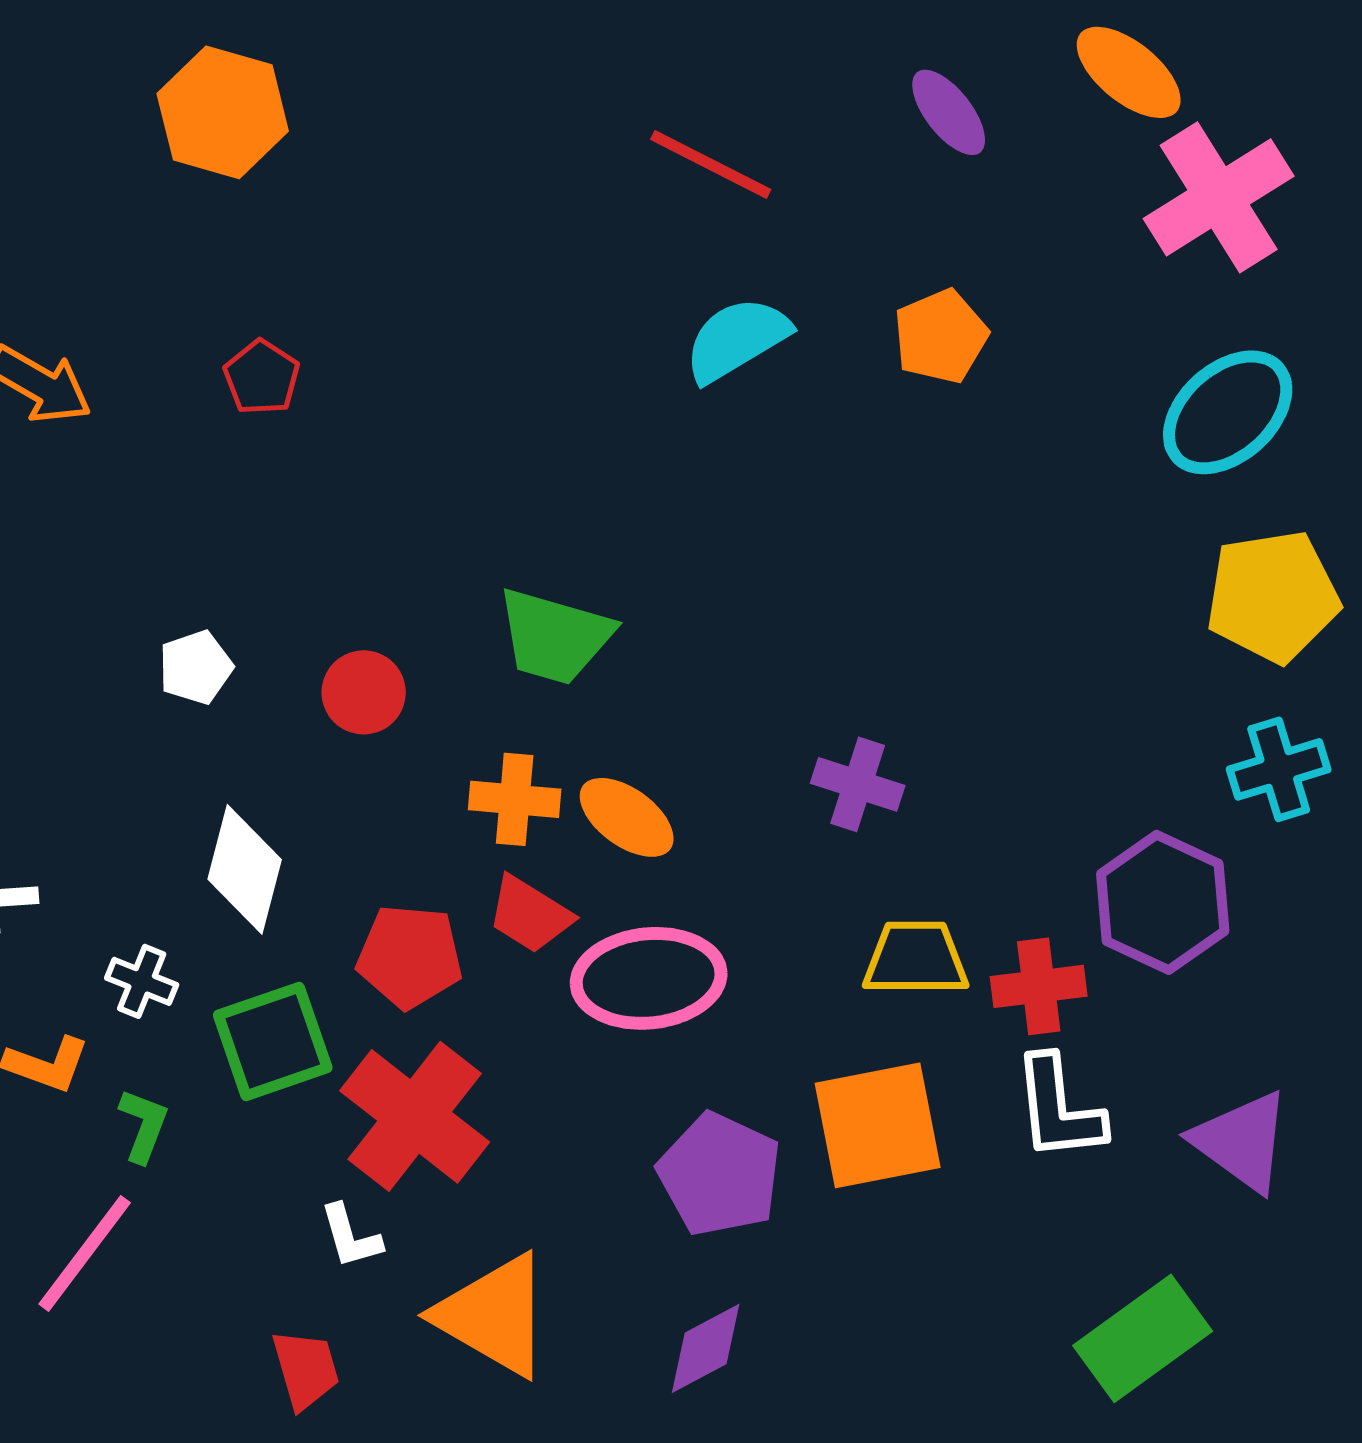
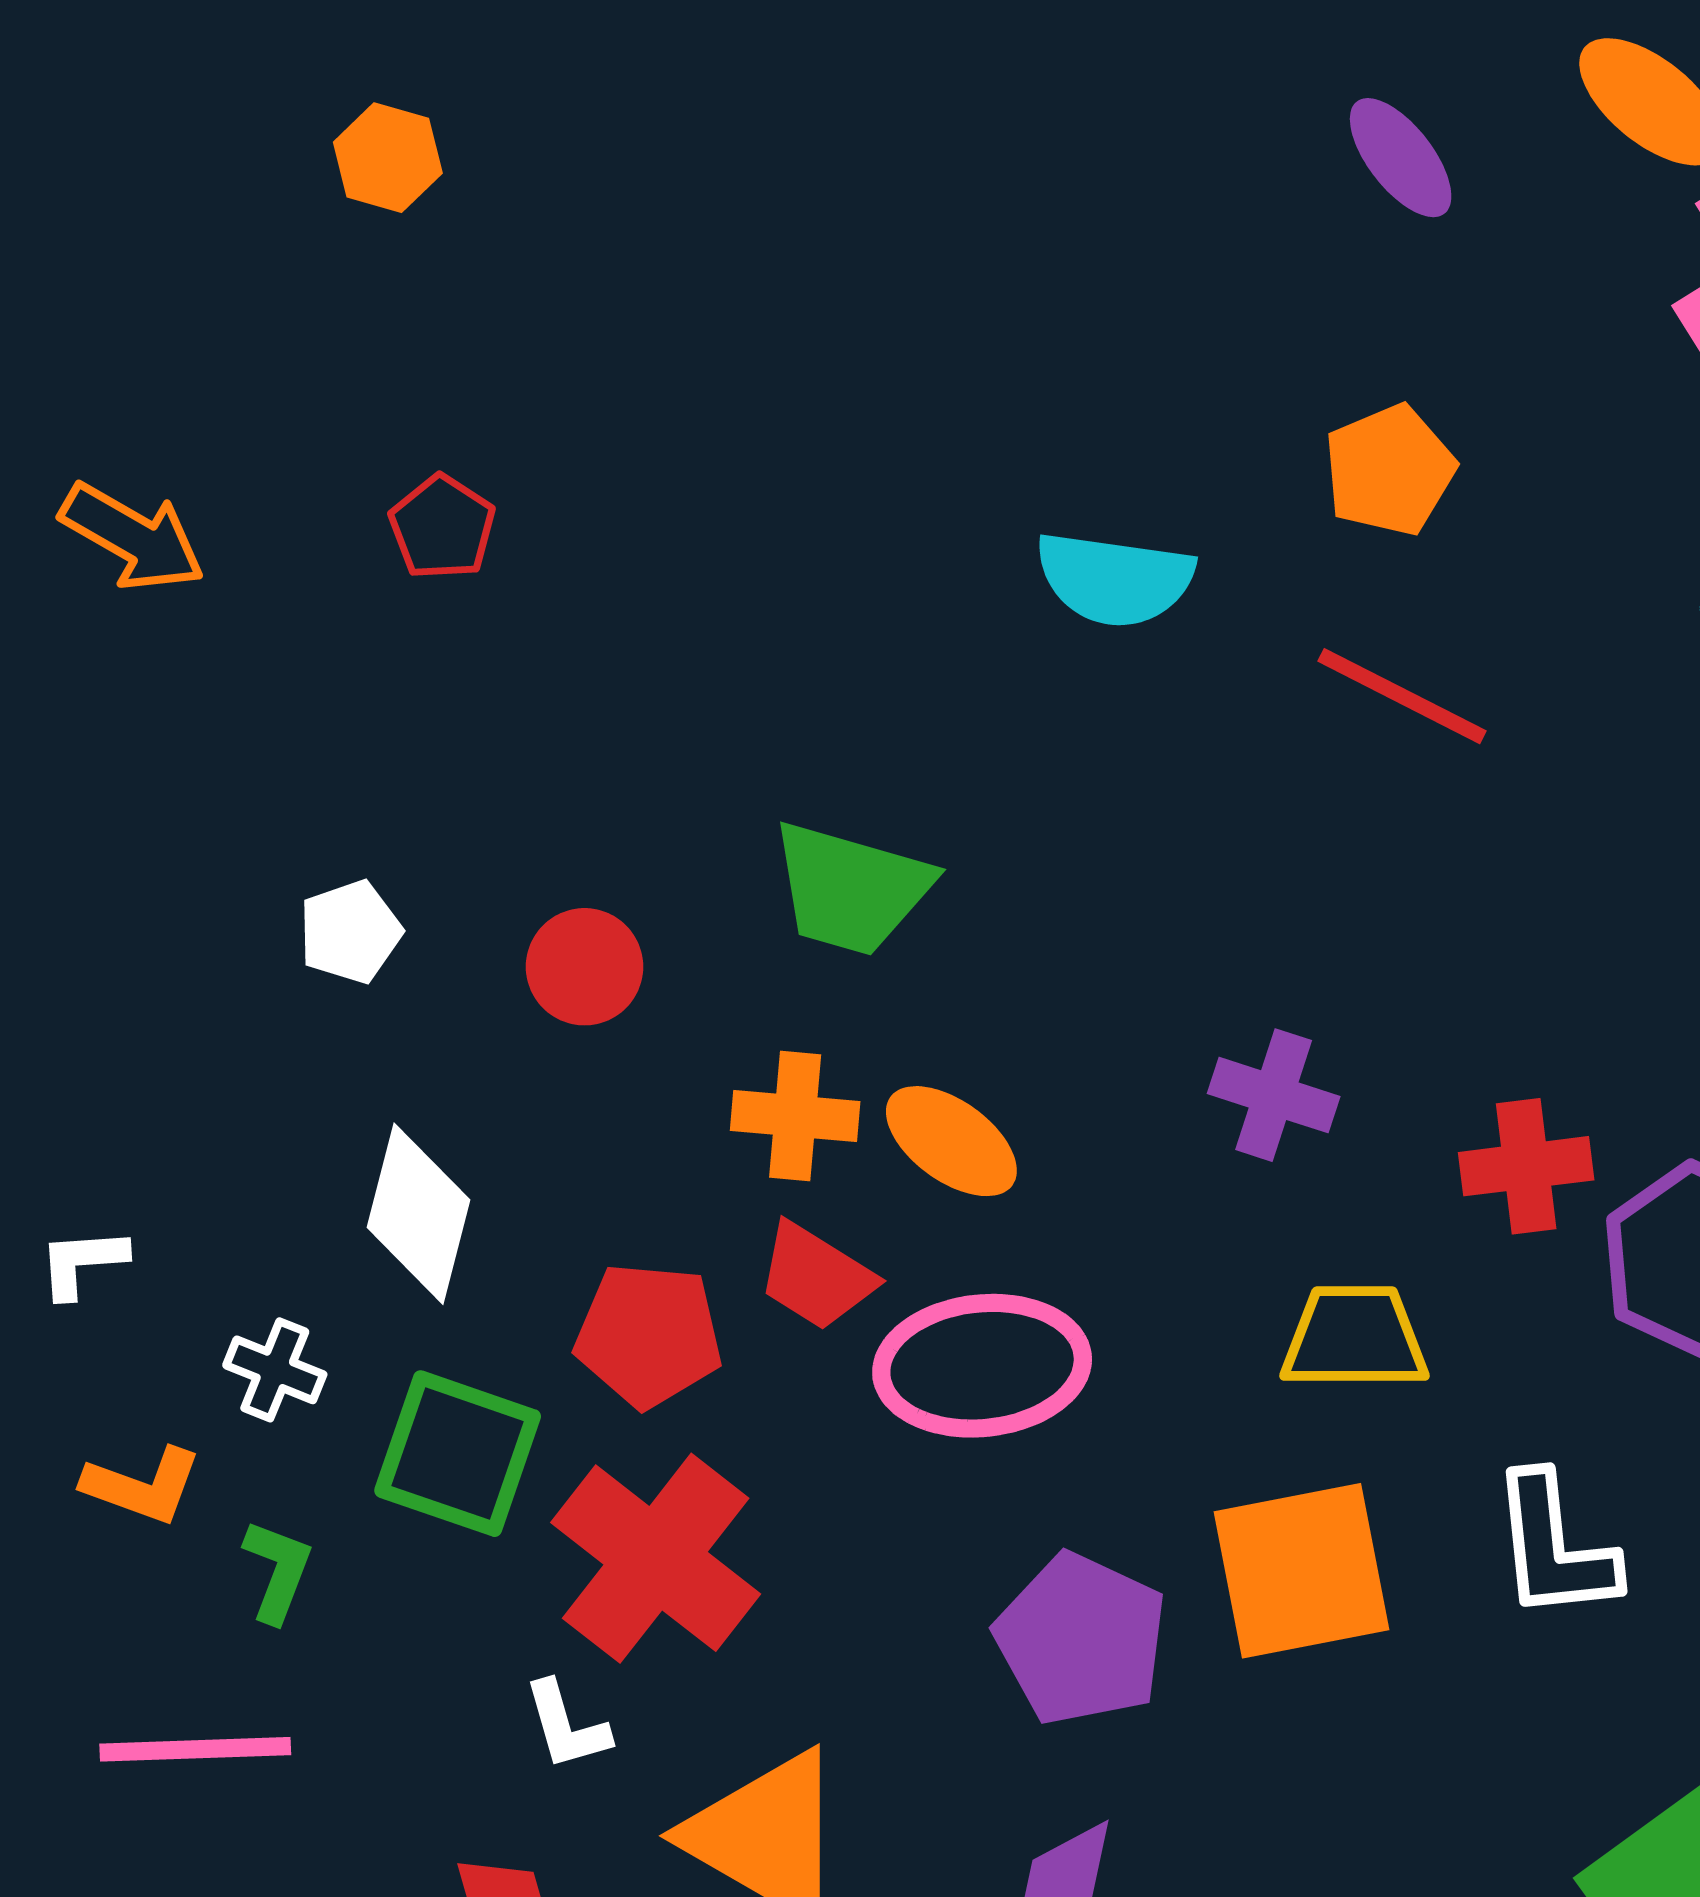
orange hexagon: (223, 112) -> (388, 158), size x0.6
red line: (711, 164) -> (1402, 696), moved
cyan semicircle: (737, 339) -> (1115, 579), moved, turned -141
red cross: (1039, 986) -> (1526, 1166), moved
green square: (273, 1041) -> (458, 1454), turned 38
pink line: (85, 1253) -> (195, 1749), turned 51

